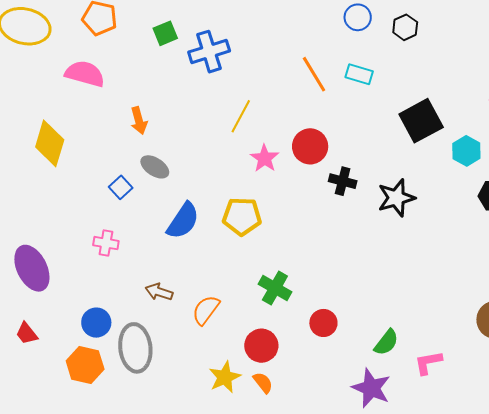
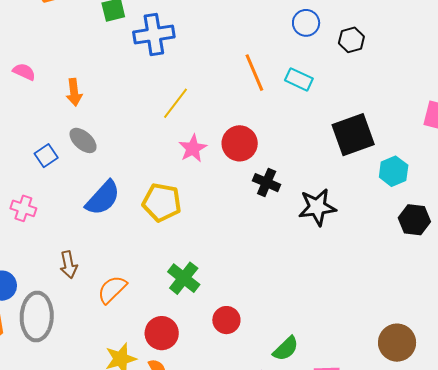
pink semicircle: (85, 74) -> (24, 72), moved, size x0.6
brown arrow: (159, 292) -> (69, 265), turned -128

